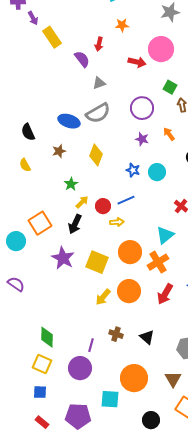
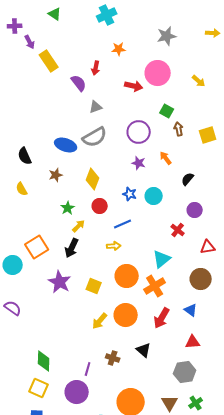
red circle: (103, 206) -> (100, 206), moved
yellow square: (97, 262) -> (94, 286), size x0.7
black triangle: (147, 337) -> (144, 350), moved

